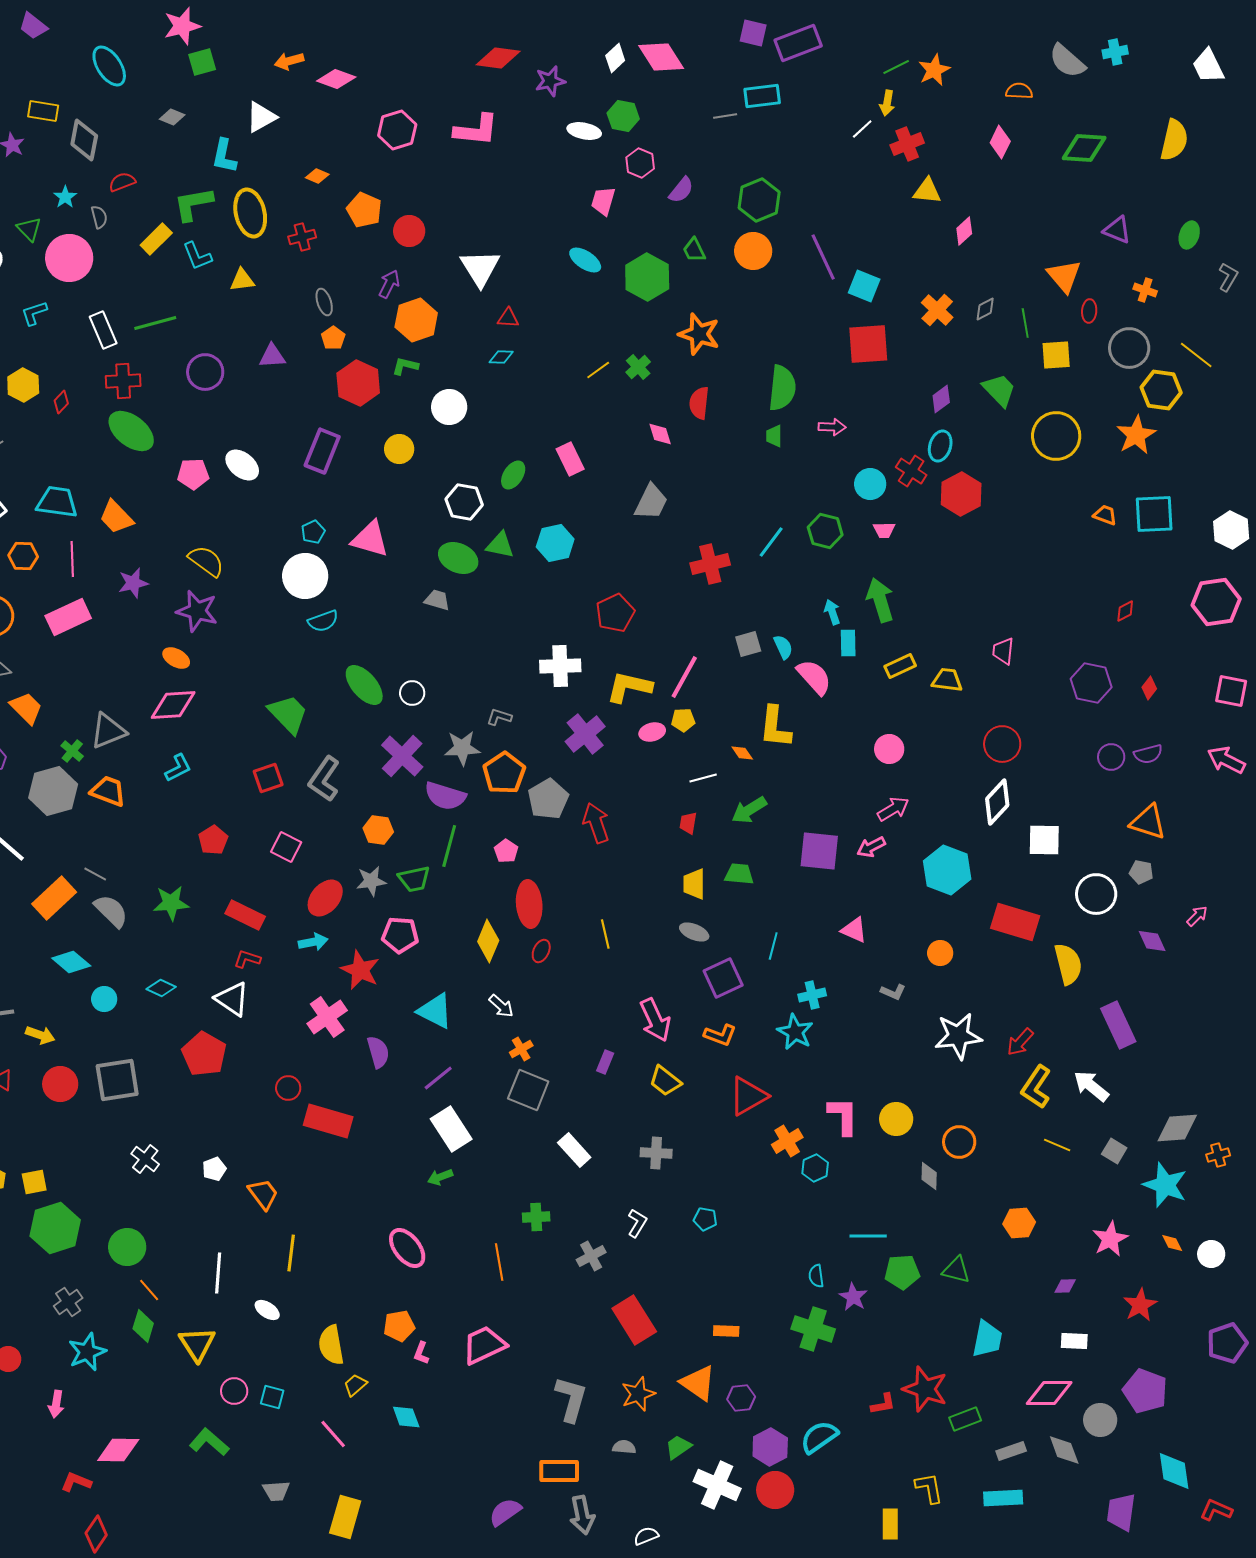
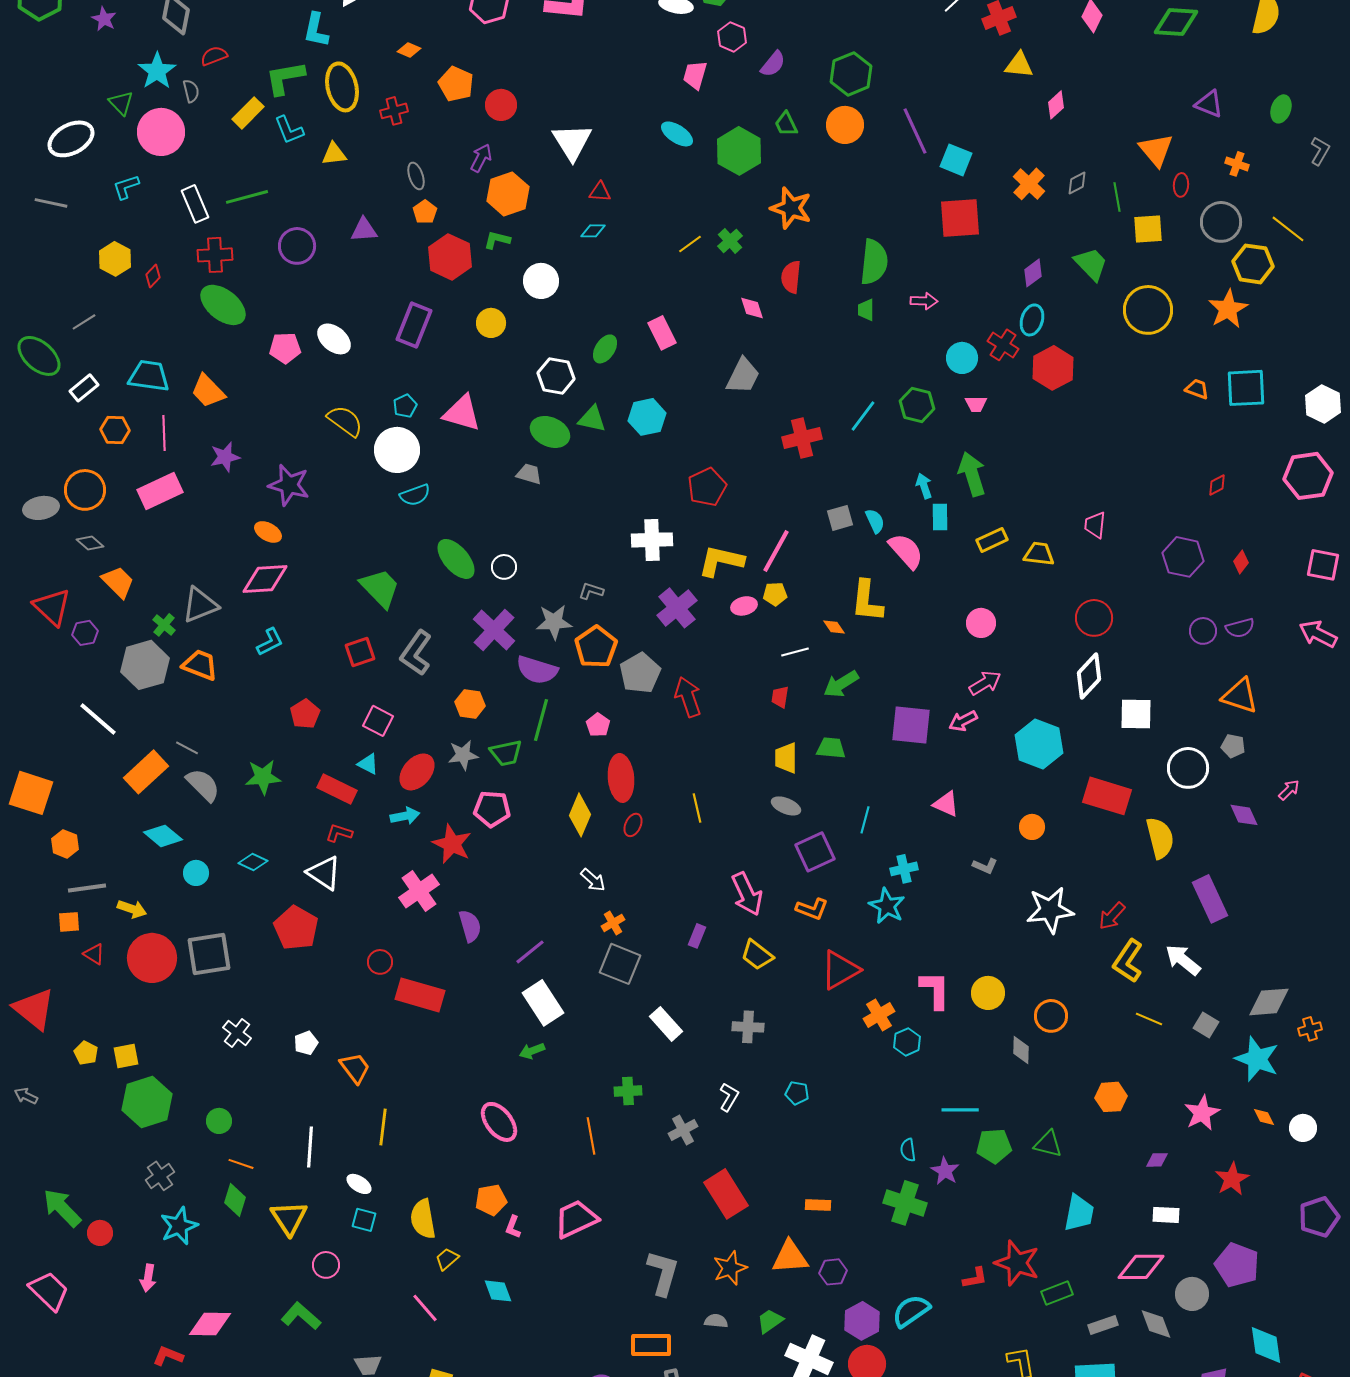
cyan star: (65, 197) -> (157, 71), size x1.6
yellow semicircle: (206, 561) -> (345, 421), moved
cyan triangle: (435, 1011) -> (368, 764), moved, size x0.6
red circle: (60, 1084) -> (152, 958), size x1.4
green circle: (127, 1247) -> (219, 1121), size x0.7
orange line: (149, 1290) -> (241, 1164), turned -30
orange triangle: (698, 1383) -> (790, 1257), turned -39
cyan square: (272, 1397) -> (364, 1220), moved

